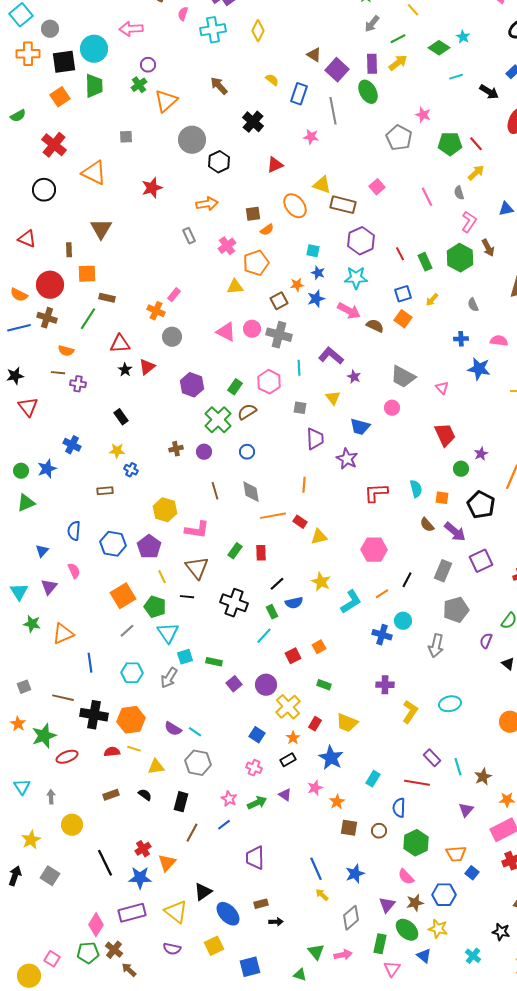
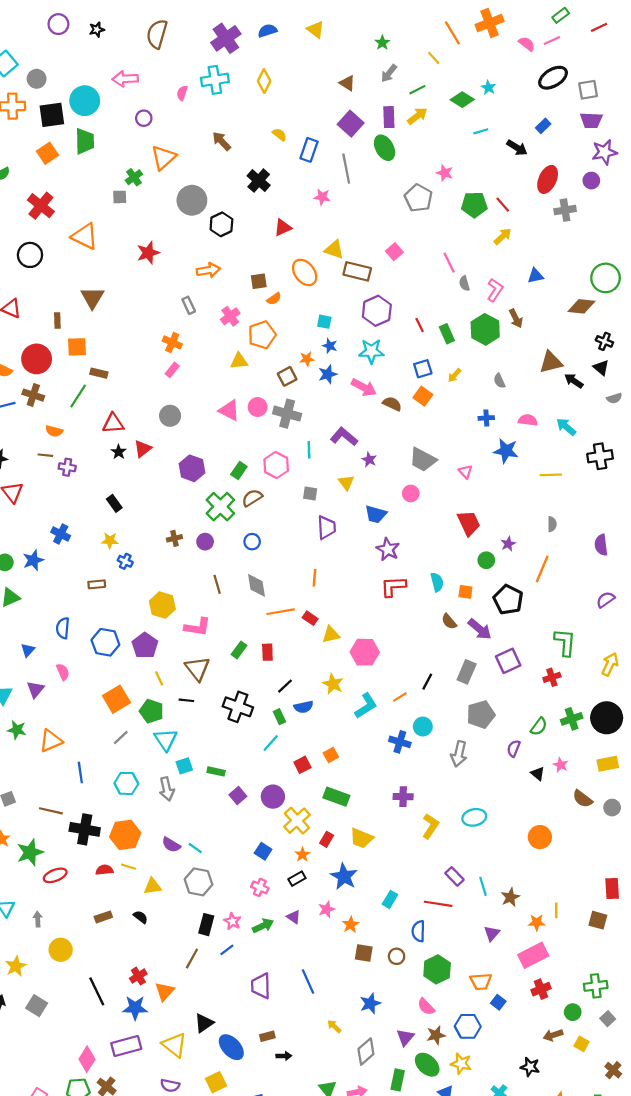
pink semicircle: (183, 14) -> (182, 93), moved
brown triangle: (314, 55) -> (347, 83), moved
green cross: (139, 85) -> (134, 177), moved
gray semicircle: (459, 193) -> (464, 283), moved
orange cross: (156, 311) -> (172, 342), moved
purple star: (347, 459) -> (388, 549), moved
pink hexagon: (374, 550) -> (365, 652), moved
gray arrow: (169, 678) -> (167, 789), turned -45
green rectangle: (324, 685) -> (336, 797), size x1.6
black rectangle: (181, 802) -> (206, 925), moved
blue line: (316, 869) -> (308, 982), moved

